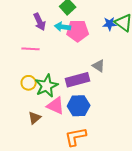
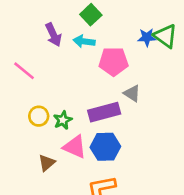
pink pentagon: (78, 31) -> (113, 61), moved
pink line: (31, 49) -> (24, 71), moved, turned 36
green star: (47, 86) -> (63, 120), size x0.6

